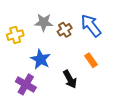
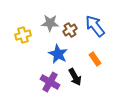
blue star: (40, 59) -> (58, 54), moved
purple cross: (26, 84) -> (50, 82), moved

